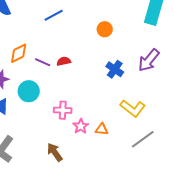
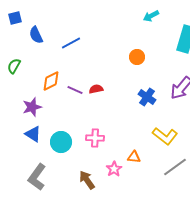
blue line: (54, 15) -> (71, 43), moved
cyan circle: (29, 91) -> (61, 142), moved
pink star: (81, 126) -> (114, 169), moved

